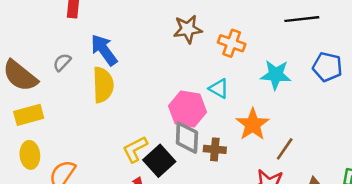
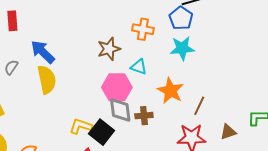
brown star: (188, 29) -> (109, 49), moved
blue pentagon: (327, 67) -> (181, 18), moved, turned 30
yellow L-shape: (135, 149) -> (81, 126), turned 55

